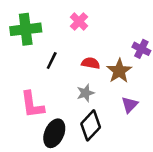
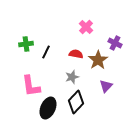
pink cross: (79, 22) -> (86, 27), moved
green cross: (26, 29) -> (26, 44), moved, size x0.6

